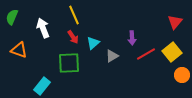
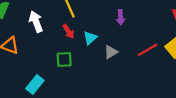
purple arrow: (132, 38) -> (120, 17), moved
green square: (69, 63) -> (64, 60), size x0.7

